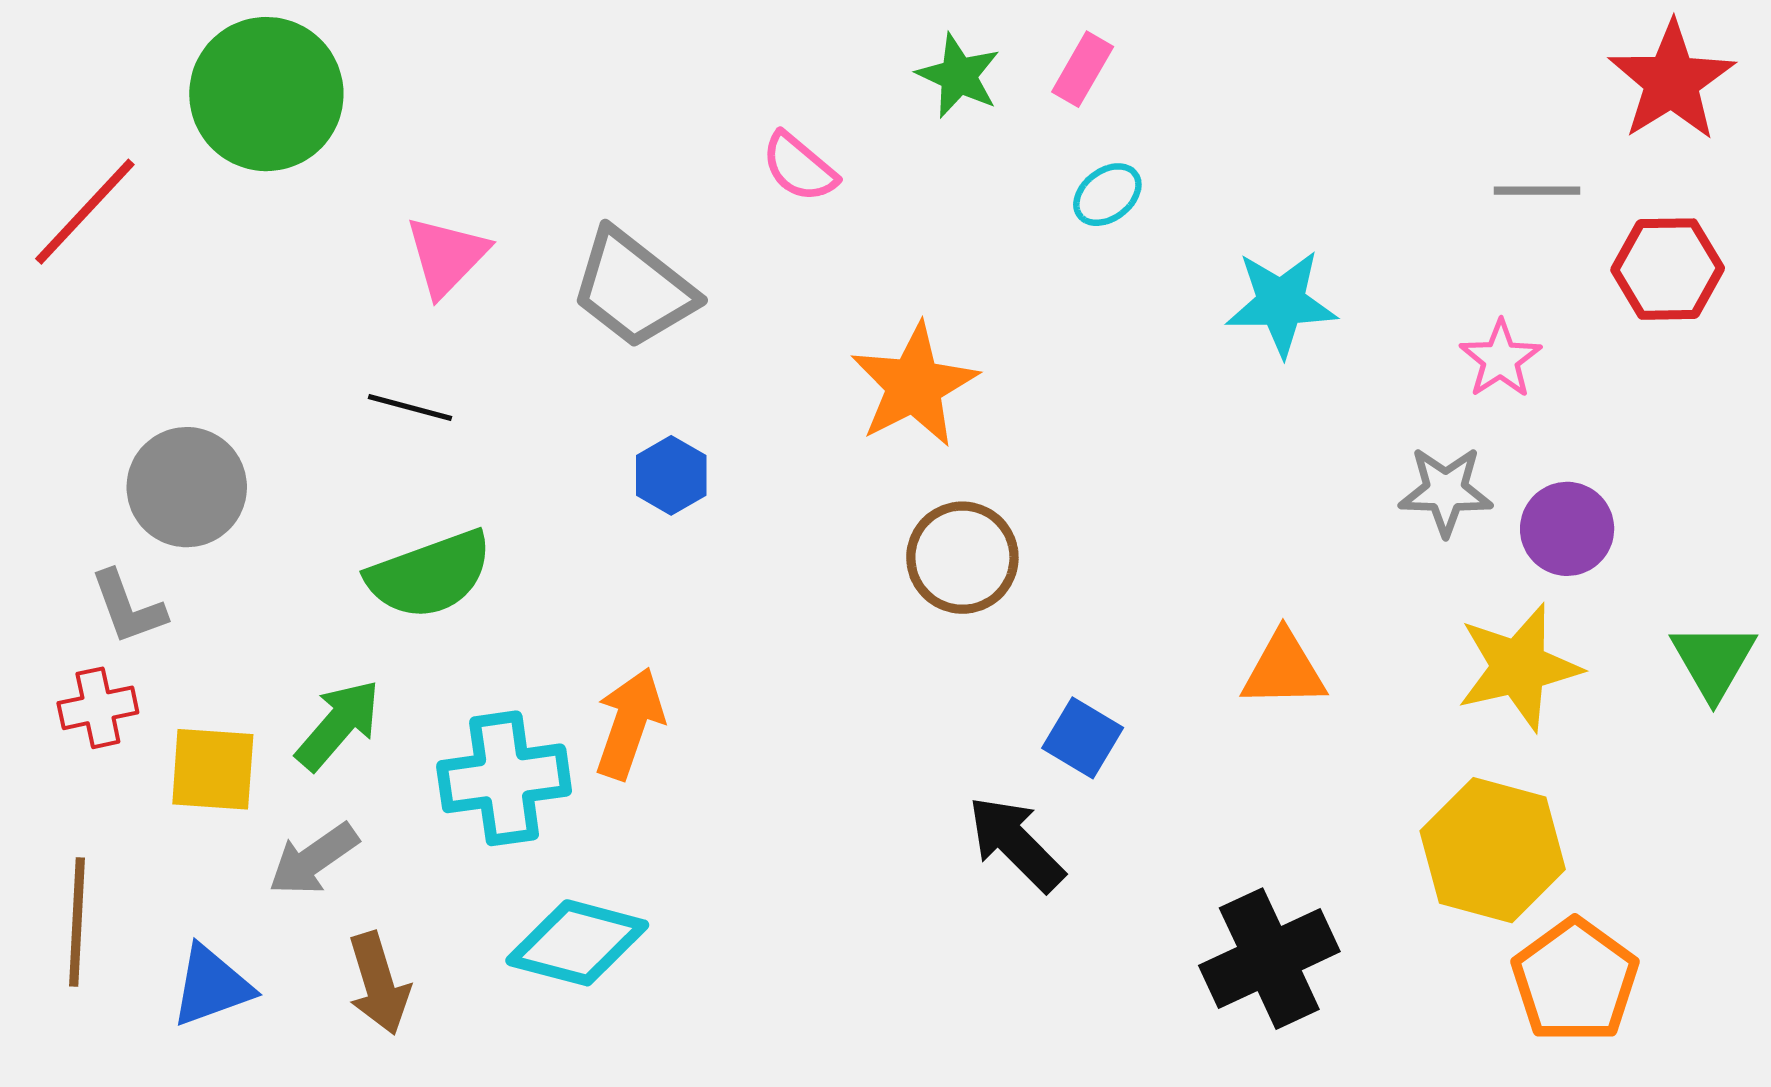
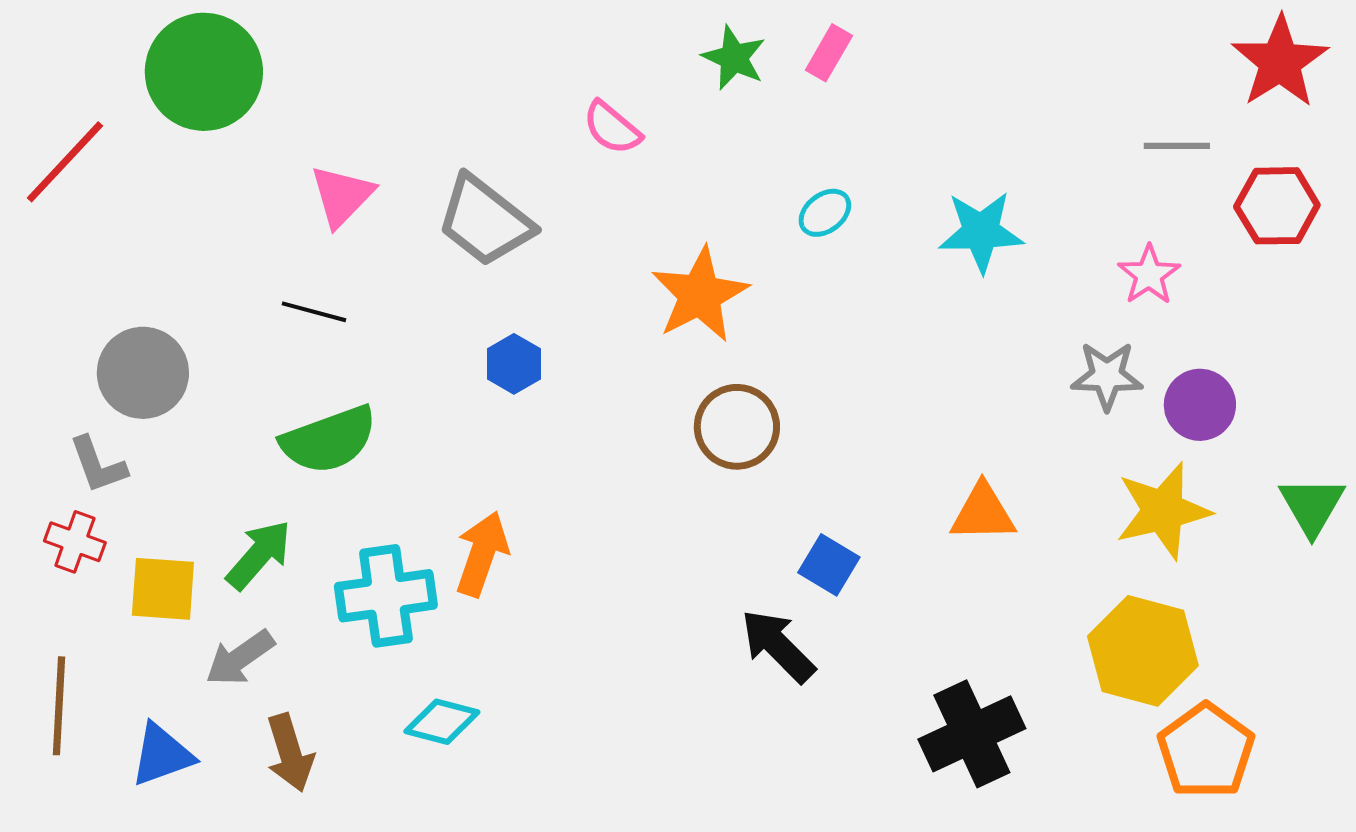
cyan ellipse: (1107, 195) -> (825, 213), moved
red cross: (98, 708) -> (75, 542), turned 32
cyan diamond: (577, 943) -> (442, 722), size x0.7

